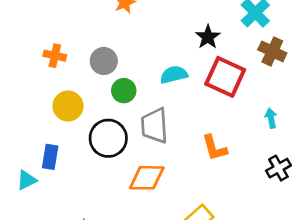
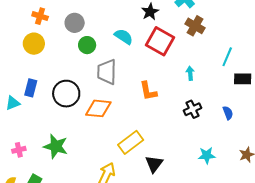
cyan semicircle: (174, 75) -> (124, 37), turned 42
yellow circle: (68, 106) -> (34, 44), moved
black circle: (108, 138) -> (66, 94), moved

